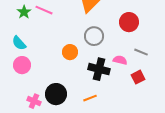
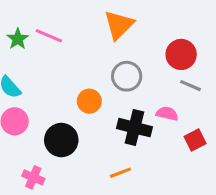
gray line: (141, 52) -> (190, 86), moved
black circle: (56, 94) -> (61, 140), moved

